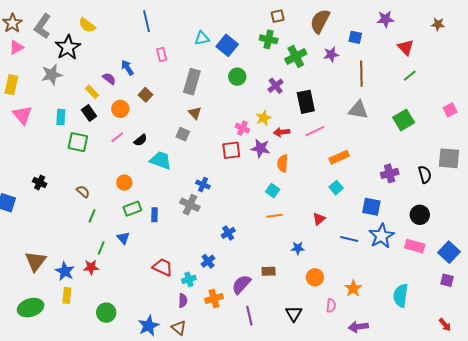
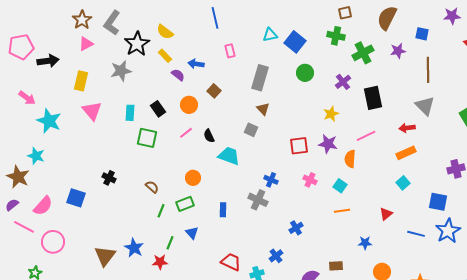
yellow semicircle: (87, 25) -> (165, 32), moved
blue arrow: (127, 68) -> (196, 64), turned -49
yellow rectangle: (92, 92) -> (165, 56), moved
gray triangle: (358, 110) -> (425, 106), turned 35
pink cross: (242, 128) -> (310, 180), moved
pink line: (315, 131) -> (366, 136), moved
red arrow: (282, 132) -> (407, 128), moved
black semicircle: (140, 140) -> (209, 136), turned 104
green rectangle: (132, 209) -> (185, 204), moved
blue star: (65, 271) -> (134, 248), moved

